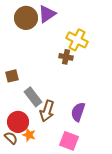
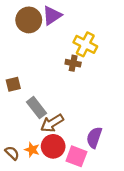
brown arrow: (47, 111) -> (52, 123), turned 40
purple semicircle: (78, 112) -> (94, 137), moved
red circle: (18, 122) -> (53, 146), moved

